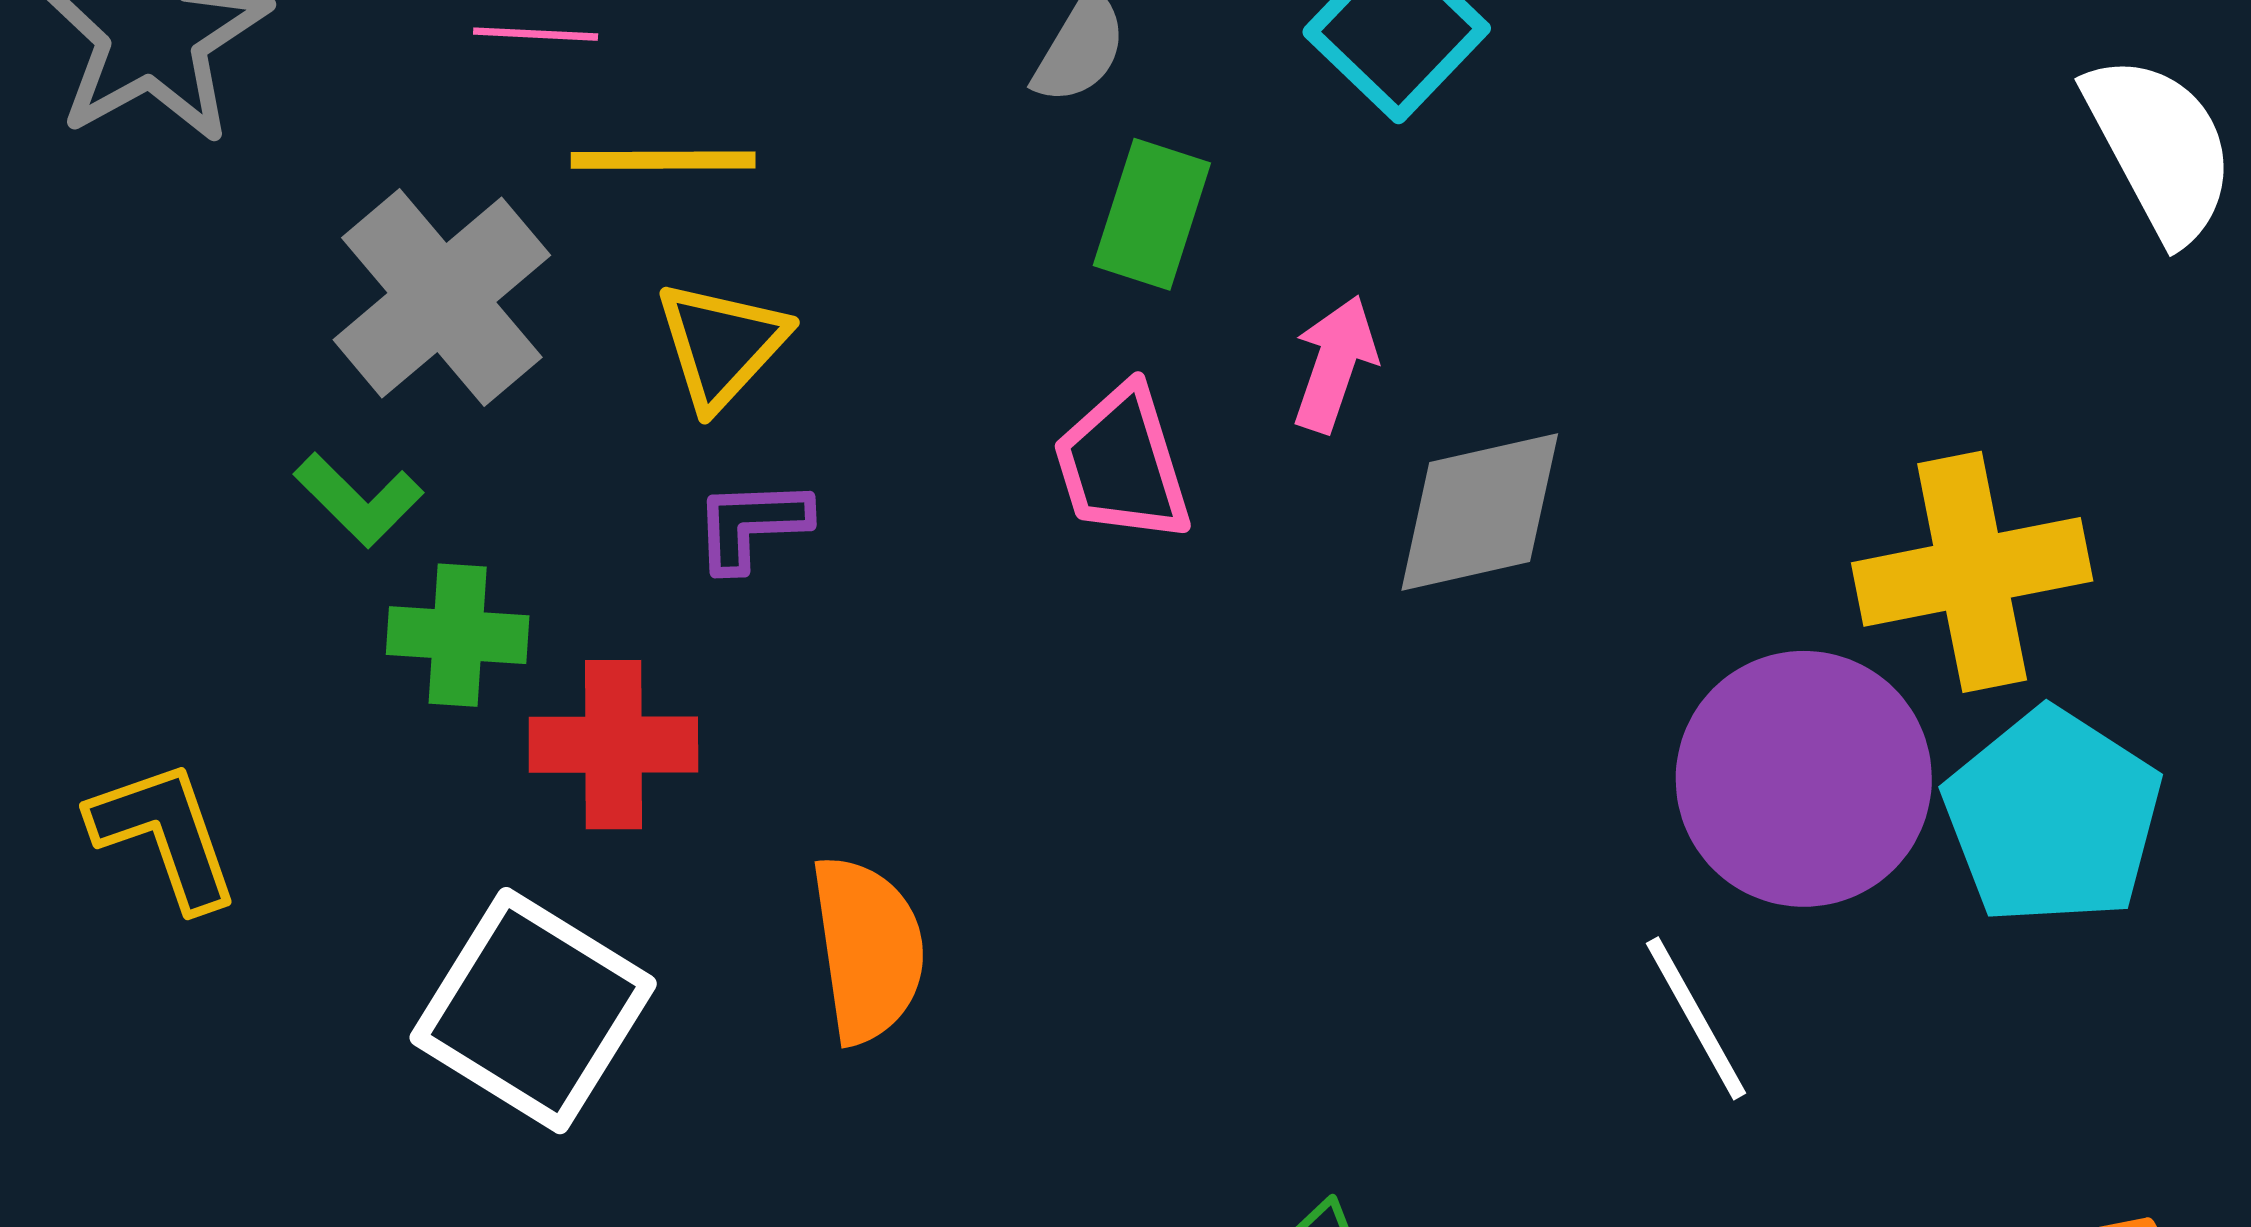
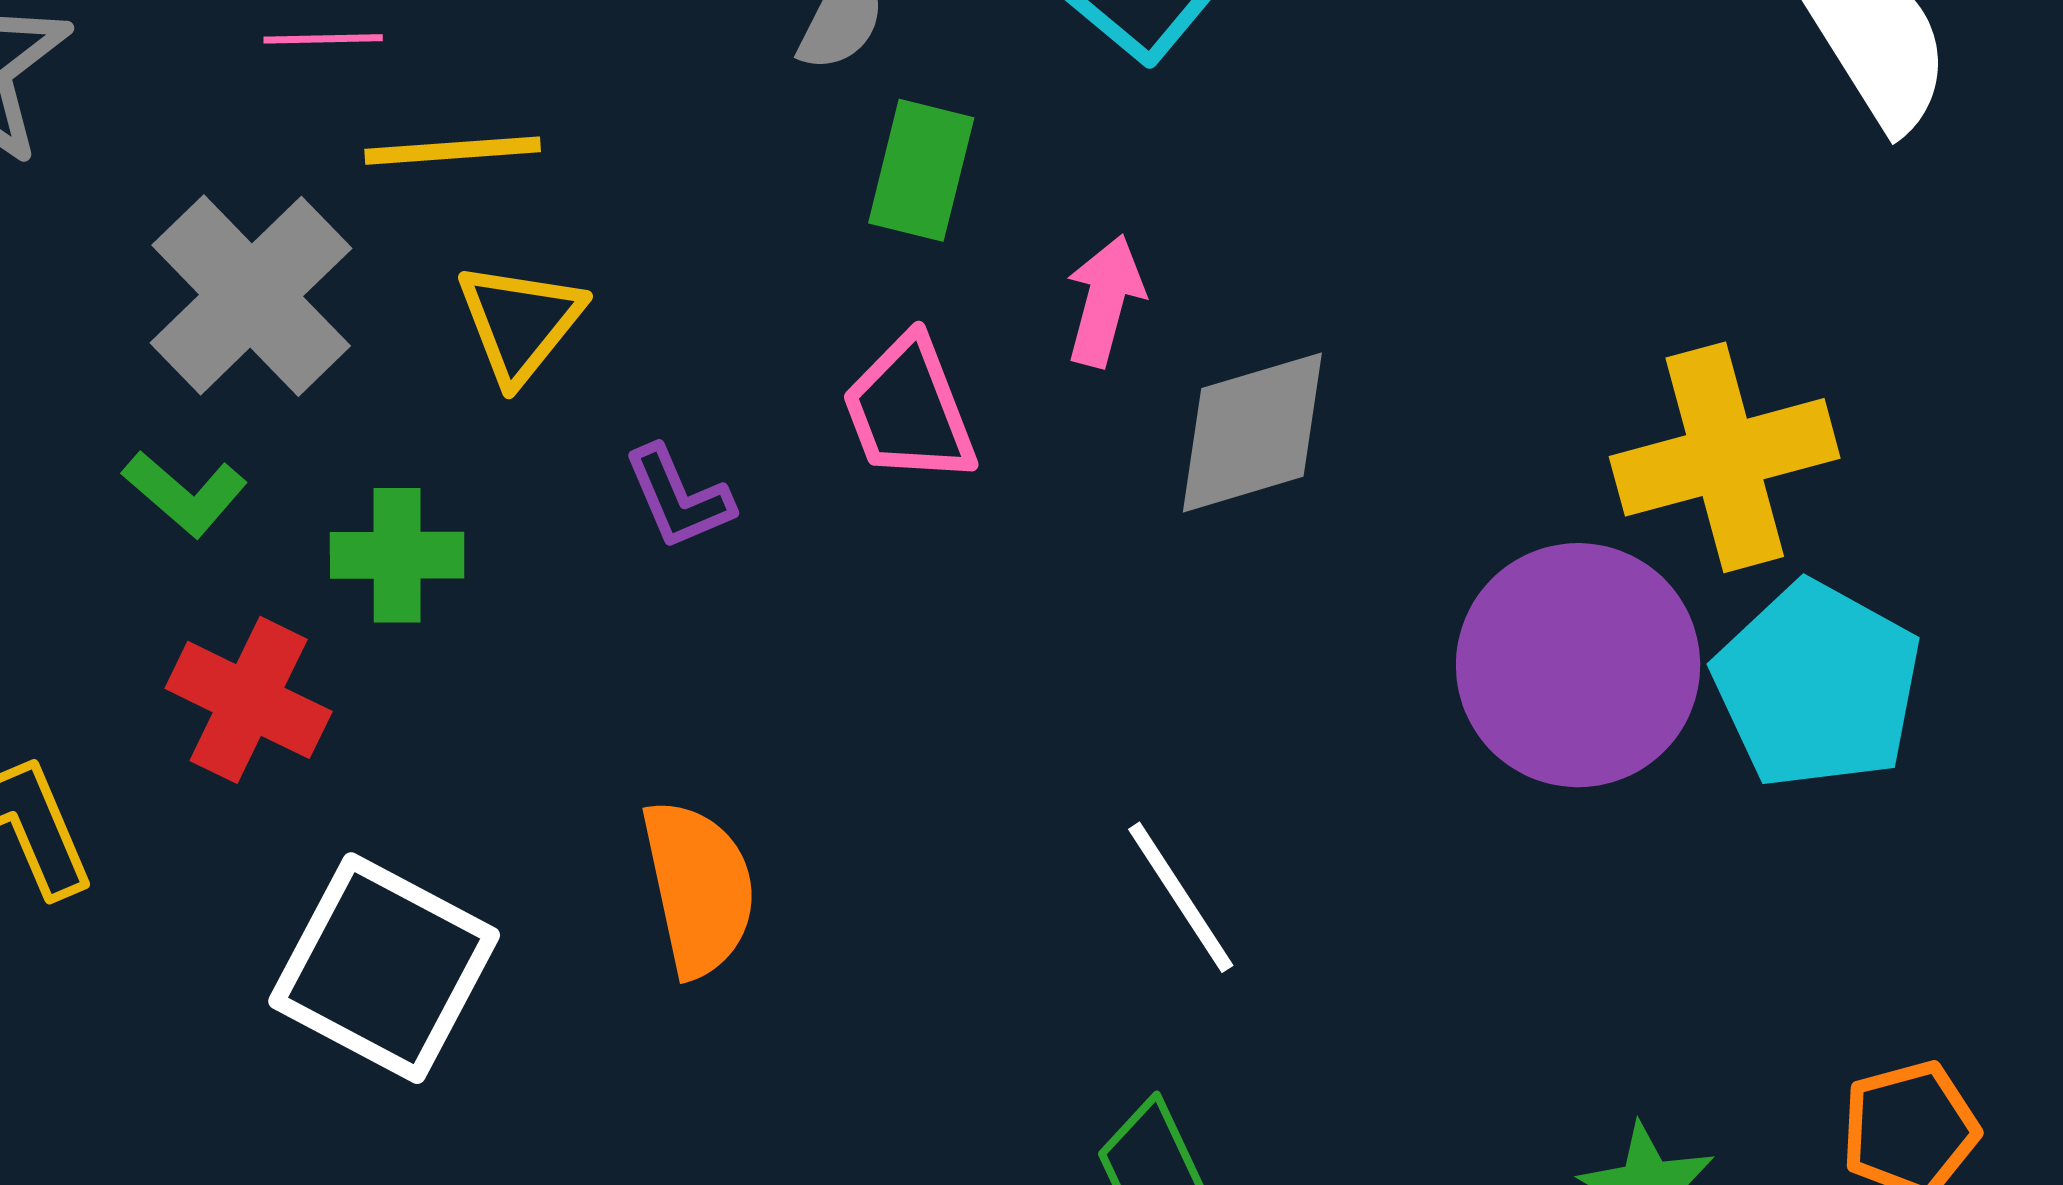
purple L-shape: (752, 525) -> (678, 497), moved, turned -107
green cross: (458, 635) -> (397, 555), moved
red cross: (613, 745) -> (249, 700), moved, turned 30
white line: (1696, 1018) -> (1181, 897), moved

